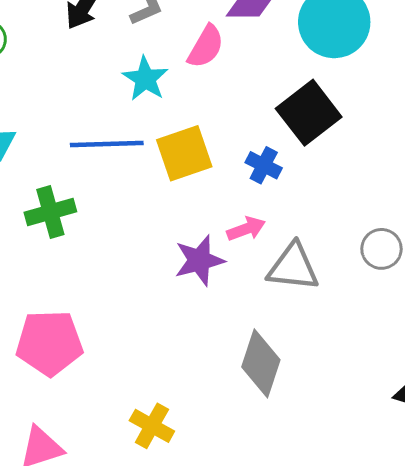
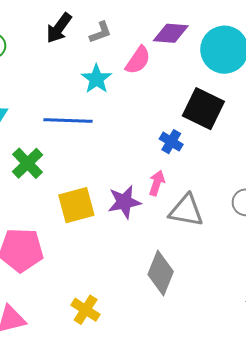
black square: (309, 113) -> (203, 109), turned -30
yellow square: (184, 153) -> (76, 205), moved
green cross: (50, 212) -> (28, 163), turned -32
pink arrow: (246, 229) -> (157, 183), turned -55

